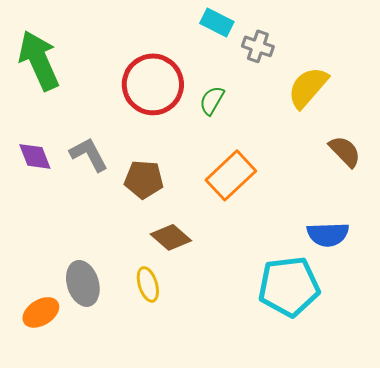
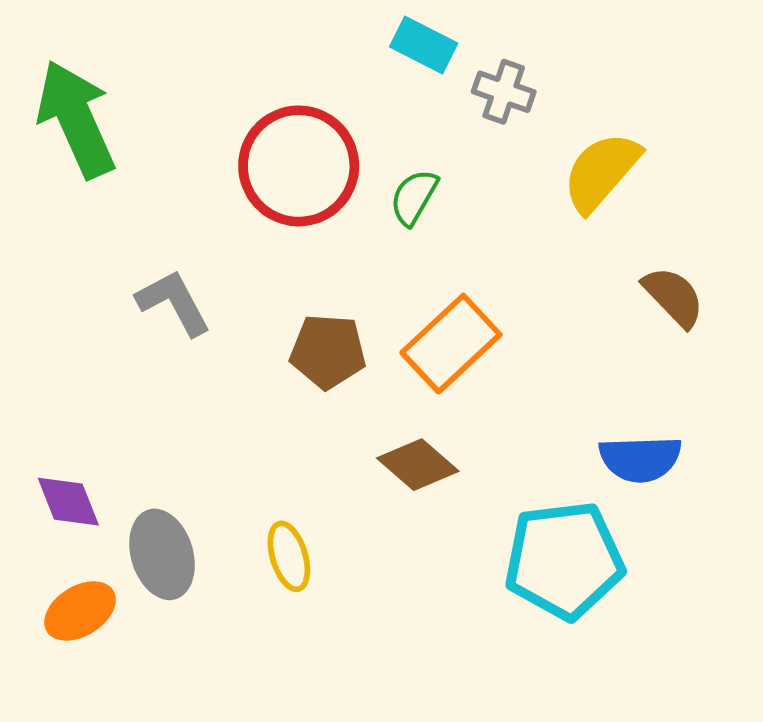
purple diamond: (35, 156) -> (68, 502), moved
brown pentagon: (144, 179) -> (328, 351), moved
brown diamond: (171, 237) -> (418, 465), moved

